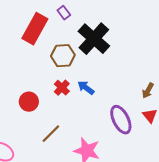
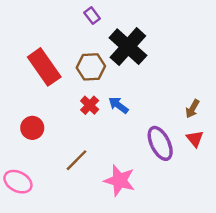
red rectangle: (35, 29) -> (44, 67), moved, turned -64
red circle: (29, 102) -> (32, 128), moved

